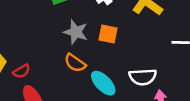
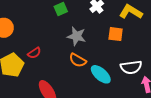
orange square: (108, 34) -> (116, 34), moved
red semicircle: (22, 71) -> (34, 53), moved

